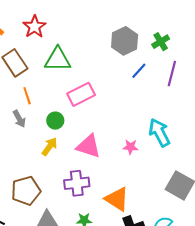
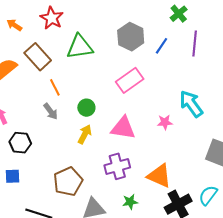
gray hexagon: (125, 41) -> (131, 37), moved
pink rectangle: (81, 94) -> (130, 80), moved

